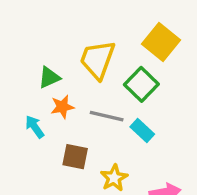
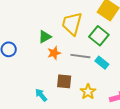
cyan arrow: (35, 127) -> (41, 95), moved

